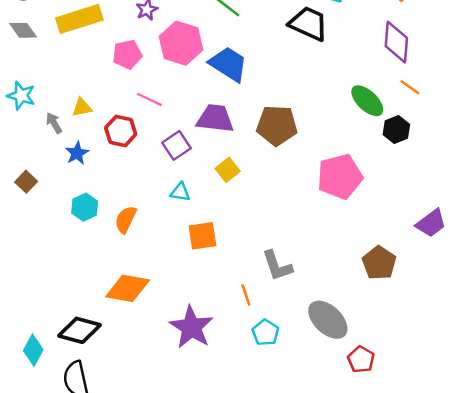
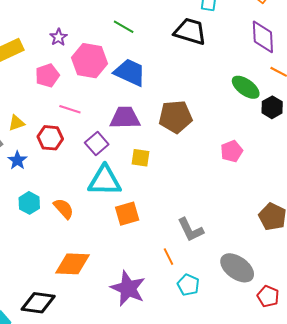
yellow square: (228, 170) -> (141, 158), turned -36
pink pentagon: (340, 177) -> (232, 151), size x0.6
cyan triangle: (180, 192) -> (105, 181), size x2.0
orange semicircle: (126, 220) -> (64, 209), turned 120

